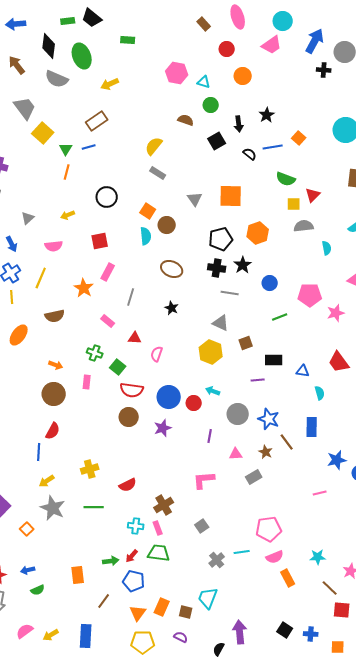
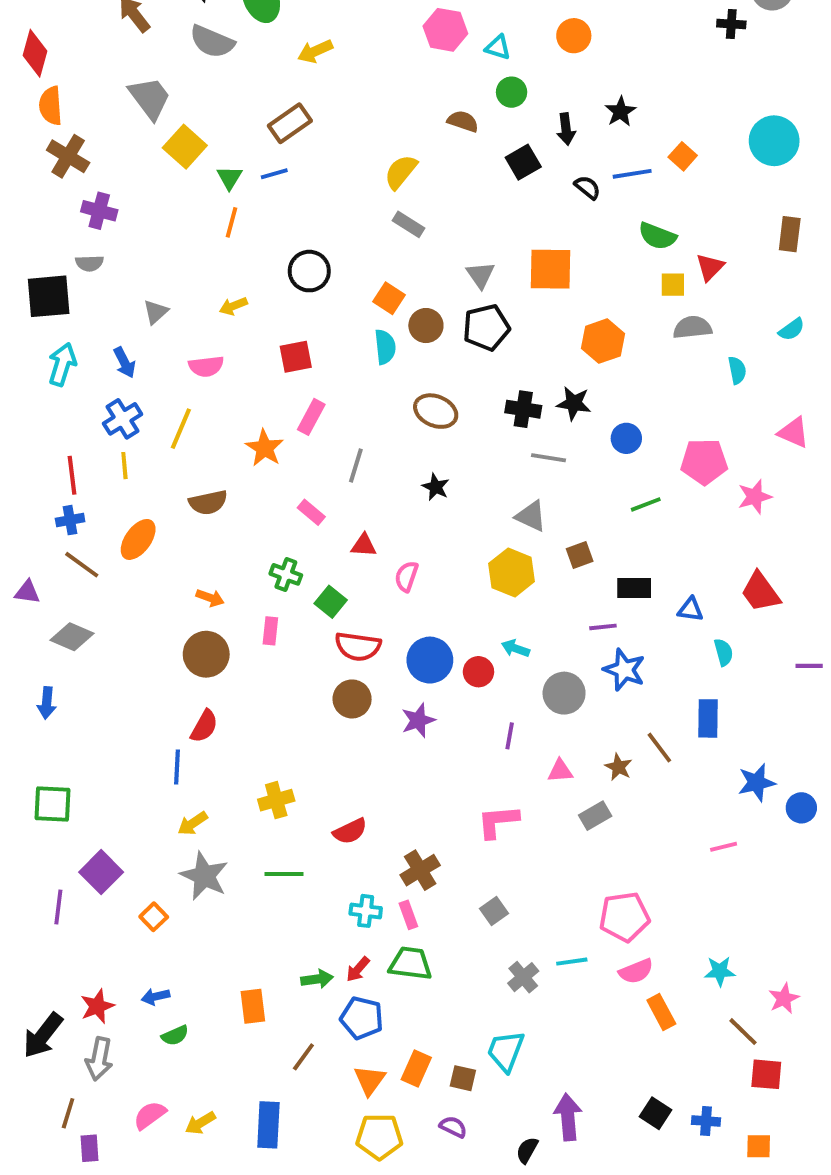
black pentagon: (221, 239) -> (486, 327), moved
black star: (243, 265) -> (574, 403), turned -30
blue star: (269, 419) -> (624, 670), moved

